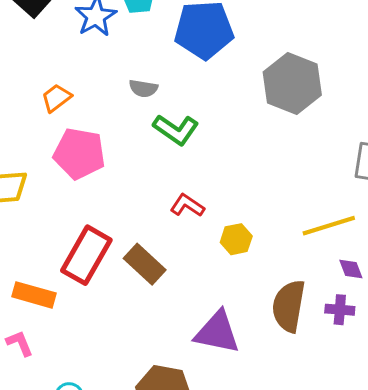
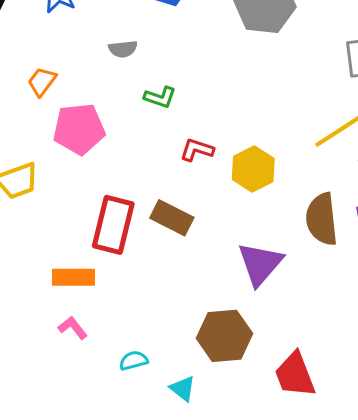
green L-shape: (176, 129) -> (160, 97), moved, size x0.7
yellow hexagon: (236, 239) -> (253, 169), size x1.4
purple triangle: (217, 332) -> (260, 264), turned -45

